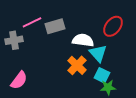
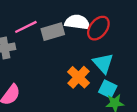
red ellipse: (113, 26) -> (98, 28), moved
white semicircle: (83, 40) -> (77, 22), moved

